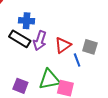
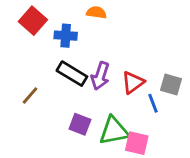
blue cross: (27, 21) -> (66, 36), moved
purple square: (20, 86) -> (80, 124), moved

